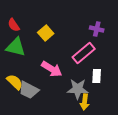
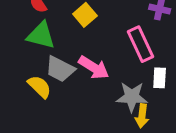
pink rectangle: (84, 53) -> (141, 44), turned -75
gray trapezoid: (29, 90) -> (60, 69), moved

